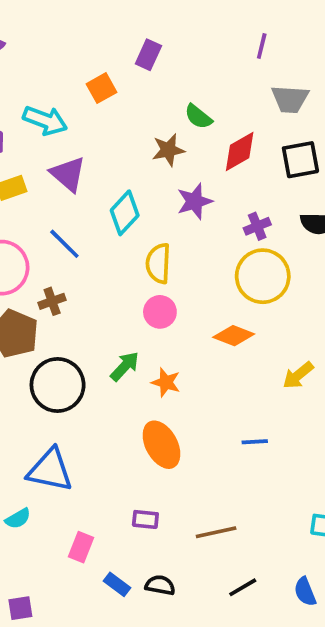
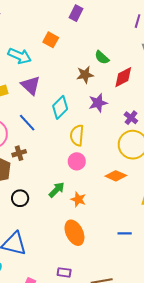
purple rectangle: (148, 55) -> (76, 13), moved
orange square: (102, 88) -> (51, 40), turned -35
purple cross: (257, 226) -> (131, 118), turned -32
black circle: (58, 385) -> (20, 198), size x0.6

